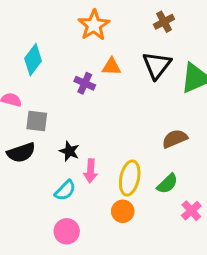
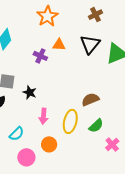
brown semicircle: (175, 139) -> (90, 99), moved
black star: (69, 151) -> (30, 92), moved
cyan semicircle: (65, 190) -> (17, 134), moved
orange circle: (123, 211) -> (49, 144), moved

